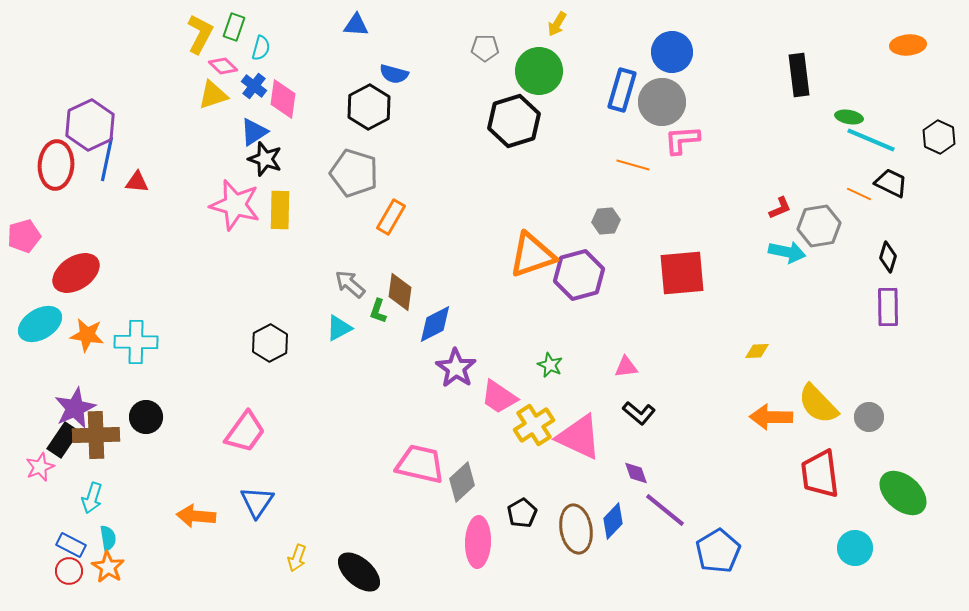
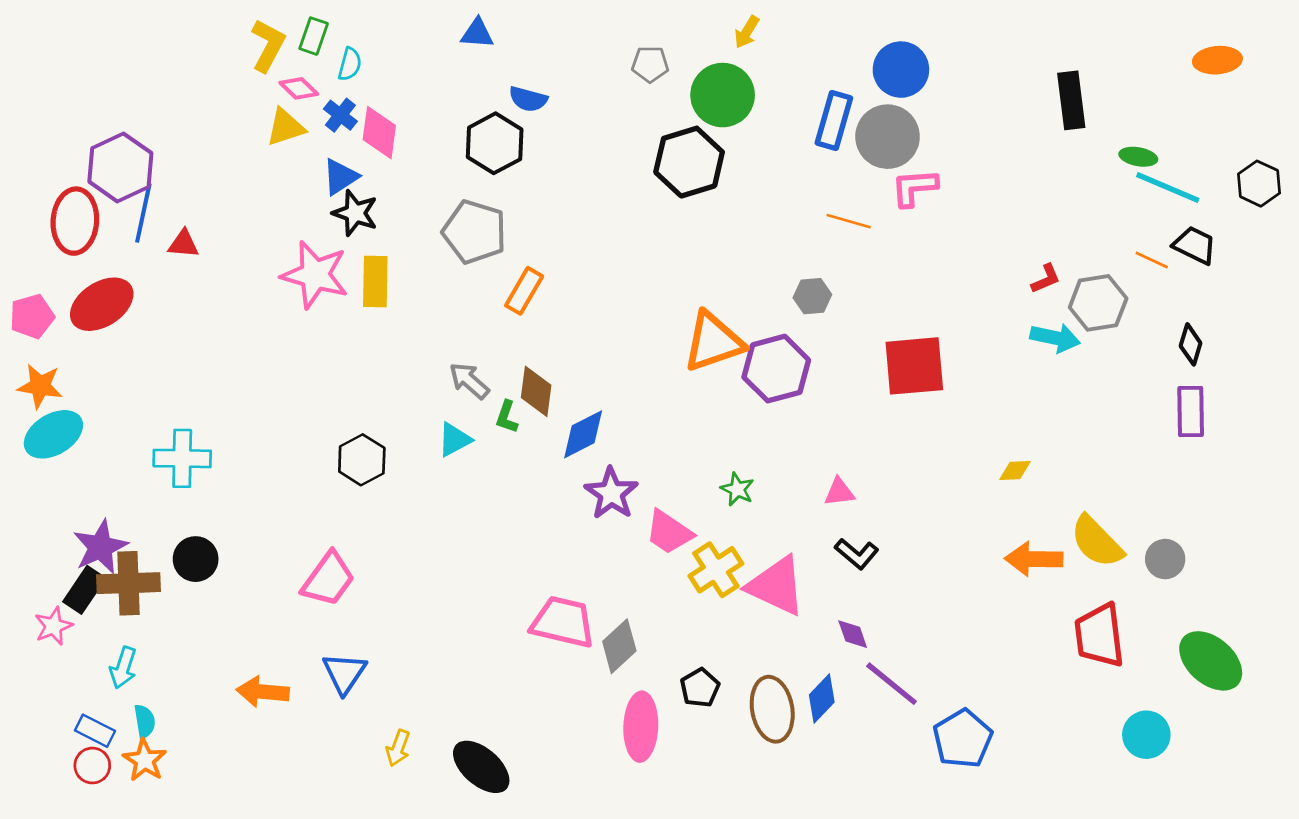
red ellipse: (76, 273) -> (102, 304), moved
orange star: (87, 335) -> (40, 386), moved

